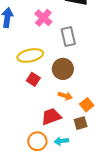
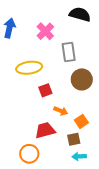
brown circle: (63, 69) -> (82, 79), moved
red square: (33, 79) -> (45, 90), moved, turned 32
cyan arrow: (61, 141) -> (79, 156), moved

